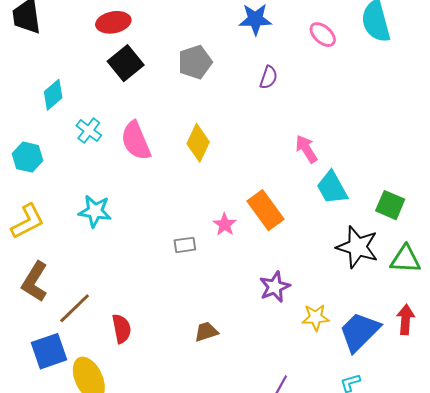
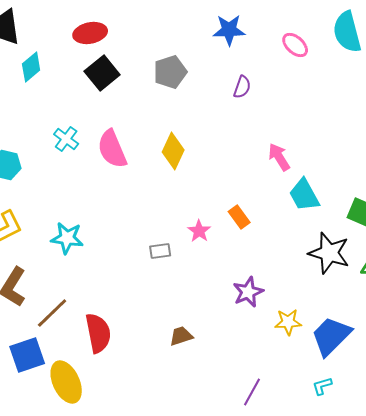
cyan diamond: (53, 95) -> (31, 67), moved
orange rectangle: (266, 210) -> (239, 217), size x0.6
cyan star: (95, 211) -> (67, 238), moved
red semicircle: (122, 329) -> (98, 333), size x1.4

